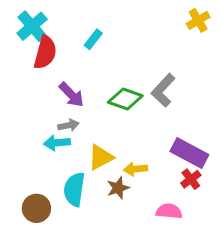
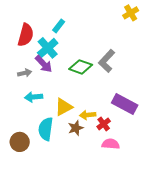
cyan cross: (32, 26) -> (48, 48), moved
gray arrow: (68, 125) -> (25, 73), moved
red cross: (191, 179) -> (104, 124), moved

